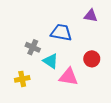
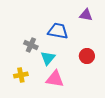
cyan triangle: (51, 61) -> (48, 58), turned 35
pink triangle: (69, 77) -> (55, 79), moved

